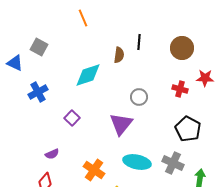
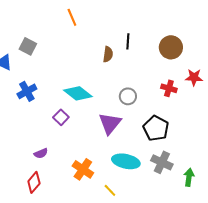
cyan diamond: (88, 75) -> (78, 93), moved, turned 56
black pentagon: (188, 129) -> (156, 128), moved

